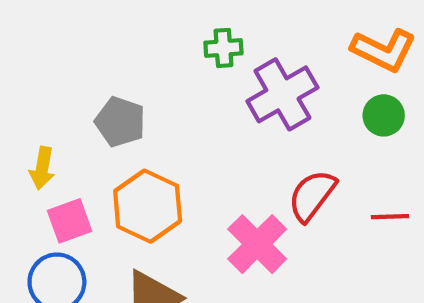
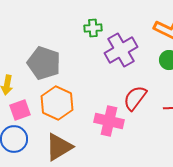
gray pentagon: (120, 122) -> (44, 63), size x1.4
pink cross: (257, 244) -> (109, 121), turned -32

